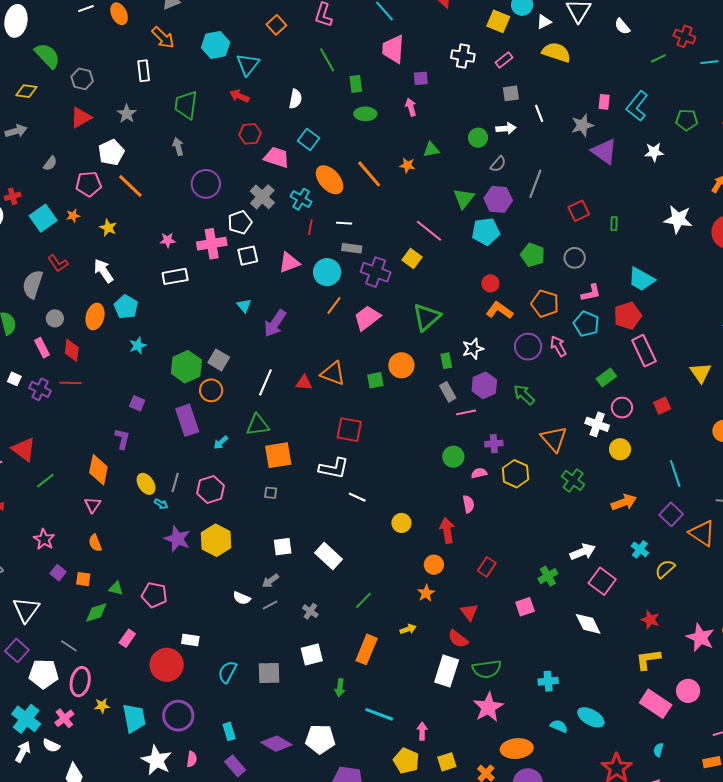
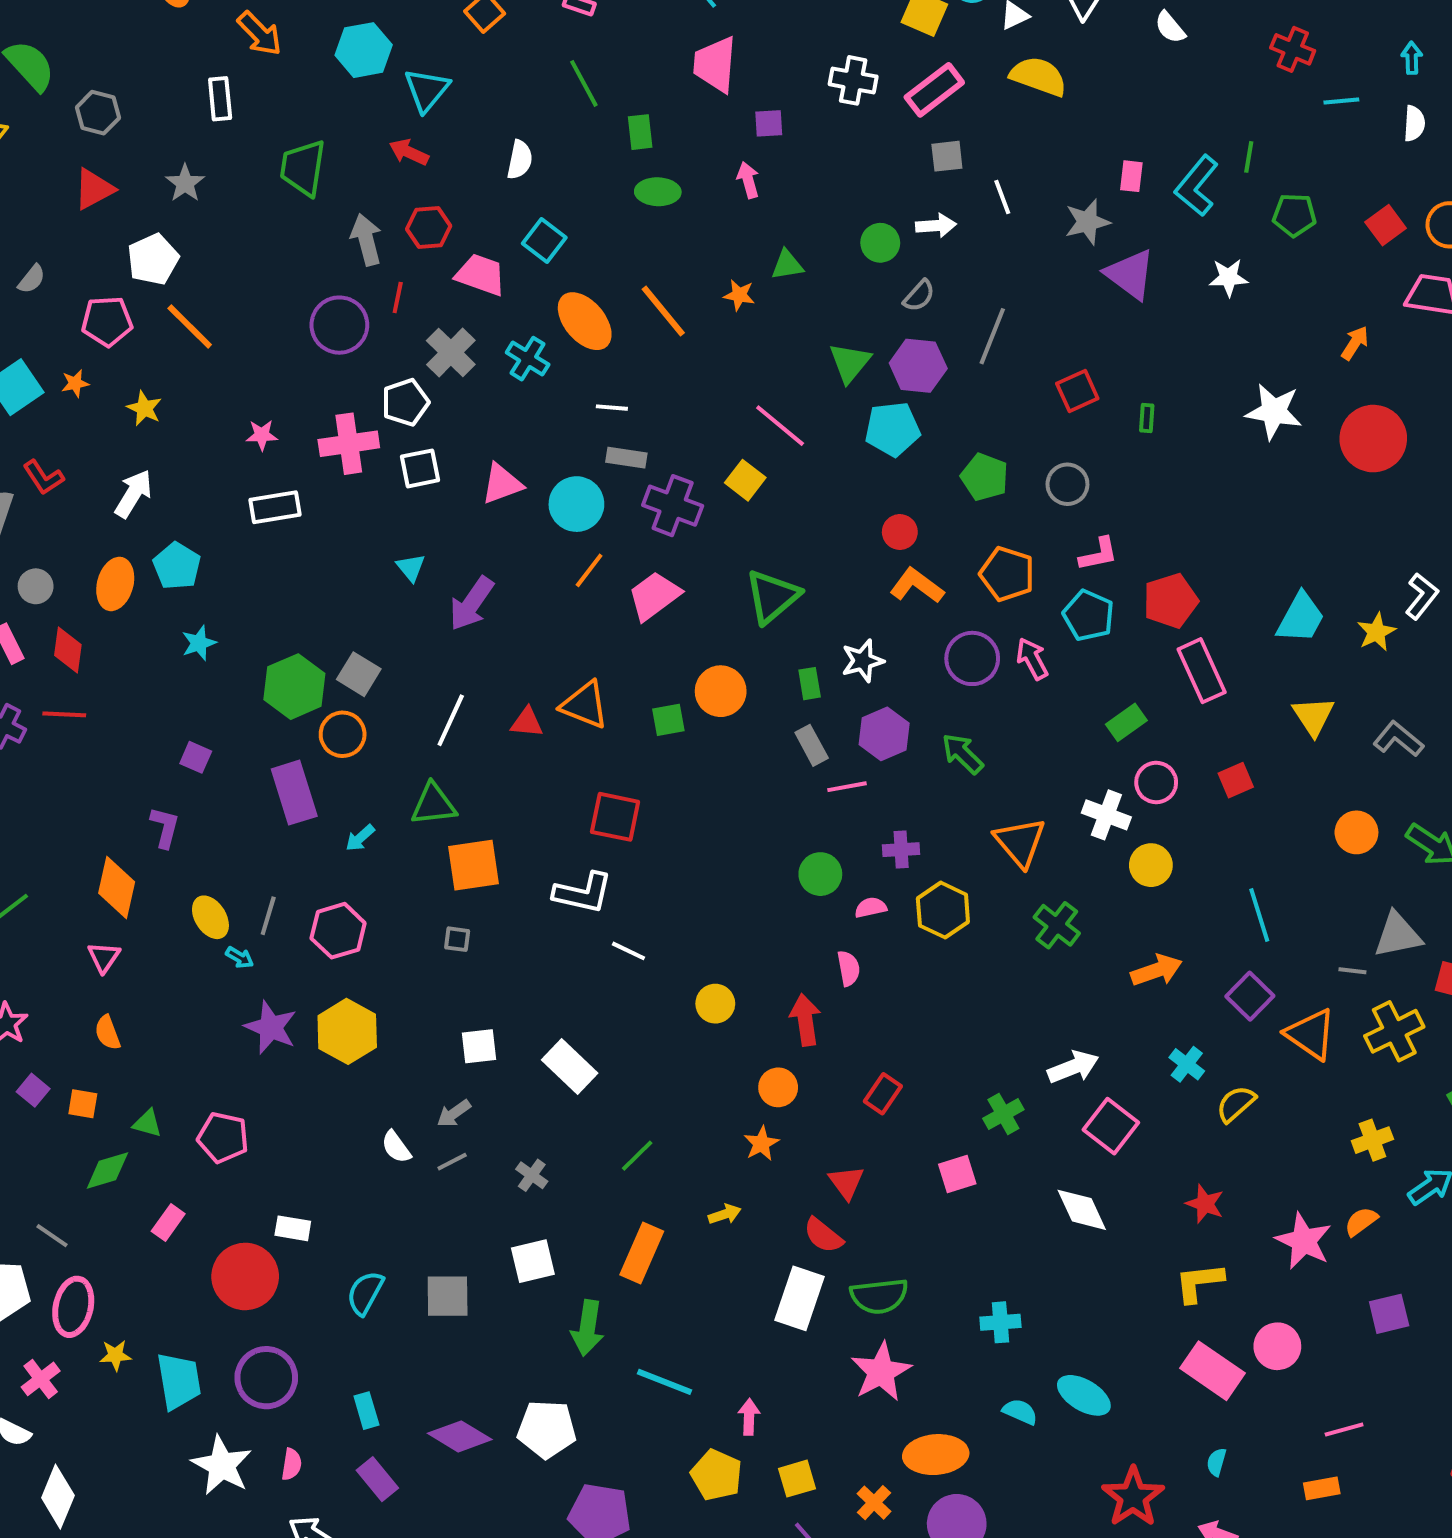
green line: (658, 58) -> (1249, 157), moved, turned -56
pink rectangle: (504, 60) -> (934, 90), size x1.6
gray arrow: (178, 147) -> (366, 240), moved, size x1.4
red line: (310, 227) -> (398, 297), moved
white arrow: (103, 271) -> (133, 494), turned 65
cyan trapezoid: (641, 279) -> (1301, 618), moved, turned -92
white semicircle: (242, 598) -> (396, 1147), turned 30
green arrow: (340, 688) -> (588, 1328), size x1.5

